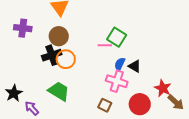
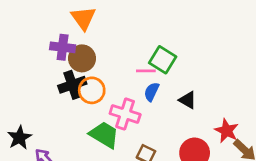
purple cross: (23, 28) -> (63, 47), moved
blue semicircle: (120, 64) -> (152, 92), moved
pink cross: (117, 81) -> (125, 114), moved
green trapezoid: (59, 91) -> (104, 135), moved

